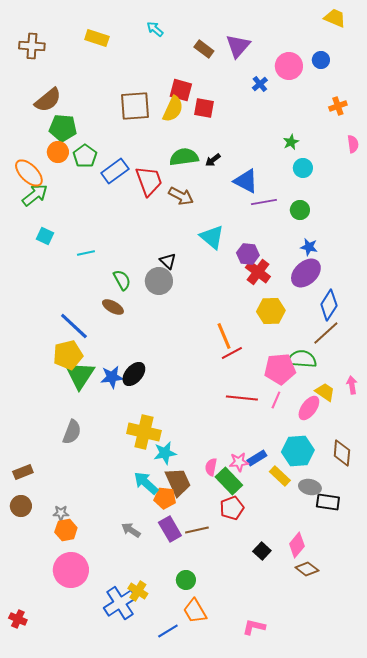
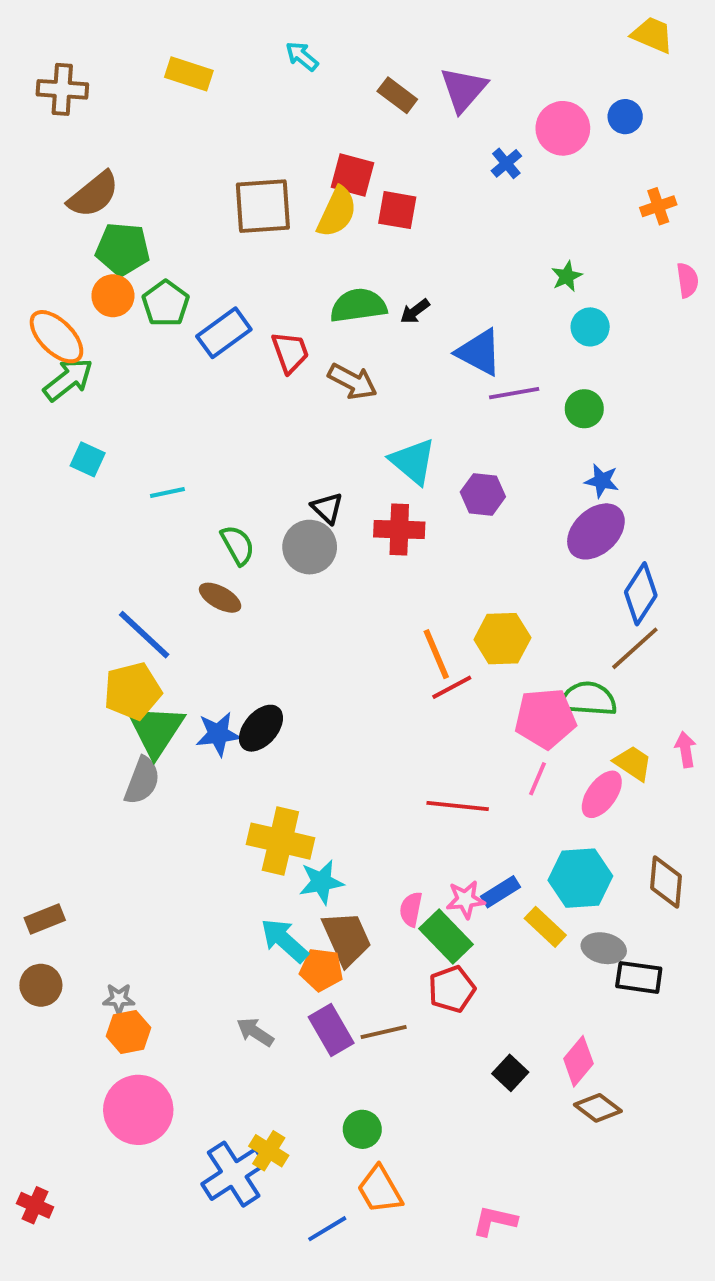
red trapezoid: (149, 181) -> (290, 352), size x0.7
red cross: (258, 272) -> (399, 529), moved, turned -35
yellow hexagon: (271, 311) -> (502, 639), moved
red line: (242, 398) -> (458, 806), moved
gray semicircle: (72, 432) -> (142, 781), moved

